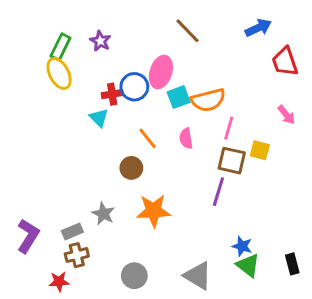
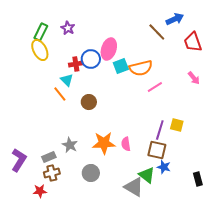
brown line: (187, 31) -> (157, 32), moved
pink line: (229, 128) -> (155, 87), turned 42
orange line: (148, 138) -> (60, 94), moved
pink semicircle: (186, 138) -> (126, 144), moved
yellow square: (260, 150) -> (177, 125), moved
brown square: (232, 161) -> (157, 150), moved
brown circle: (131, 168) -> (89, 102), moved
purple line: (218, 192) -> (160, 130), moved
green triangle: (248, 265) -> (147, 175), moved
gray circle: (134, 276) -> (91, 173), moved

